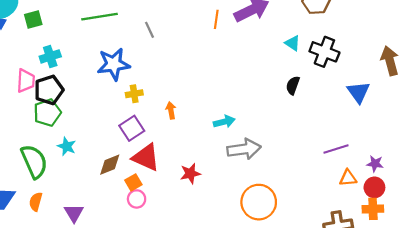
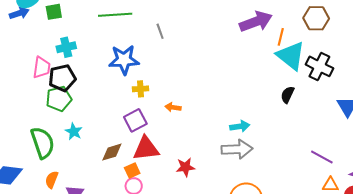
orange line: (216, 19) -> (281, 37), moved
cyan triangle: (293, 43) -> (291, 56), size x2.0
orange arrow: (171, 110) -> (173, 107), turned -77
cyan arrow: (224, 122) -> (240, 126), moved
purple line: (336, 149) -> (322, 157), turned 40
red triangle: (146, 157) -> (146, 148), turned -36
orange semicircle: (36, 202) -> (52, 180), moved

